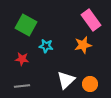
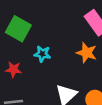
orange star: (83, 45) -> (87, 53), turned 30

